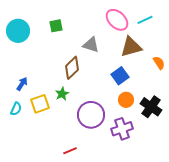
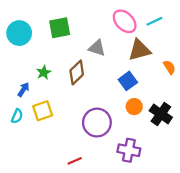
green square: (56, 26) -> (60, 28), size x1.5
green star: (62, 94) -> (44, 72), moved
purple cross: (122, 129) -> (129, 150), moved, turned 30

